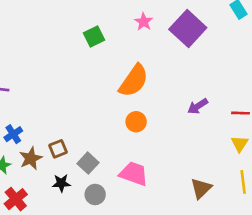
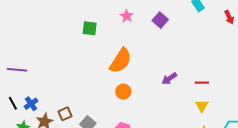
purple square: (188, 28) -> (160, 20), size x0.6
green square: (94, 37) -> (90, 28), turned 35

